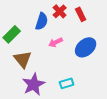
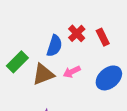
brown triangle: (23, 59) -> (43, 74), moved, turned 48

